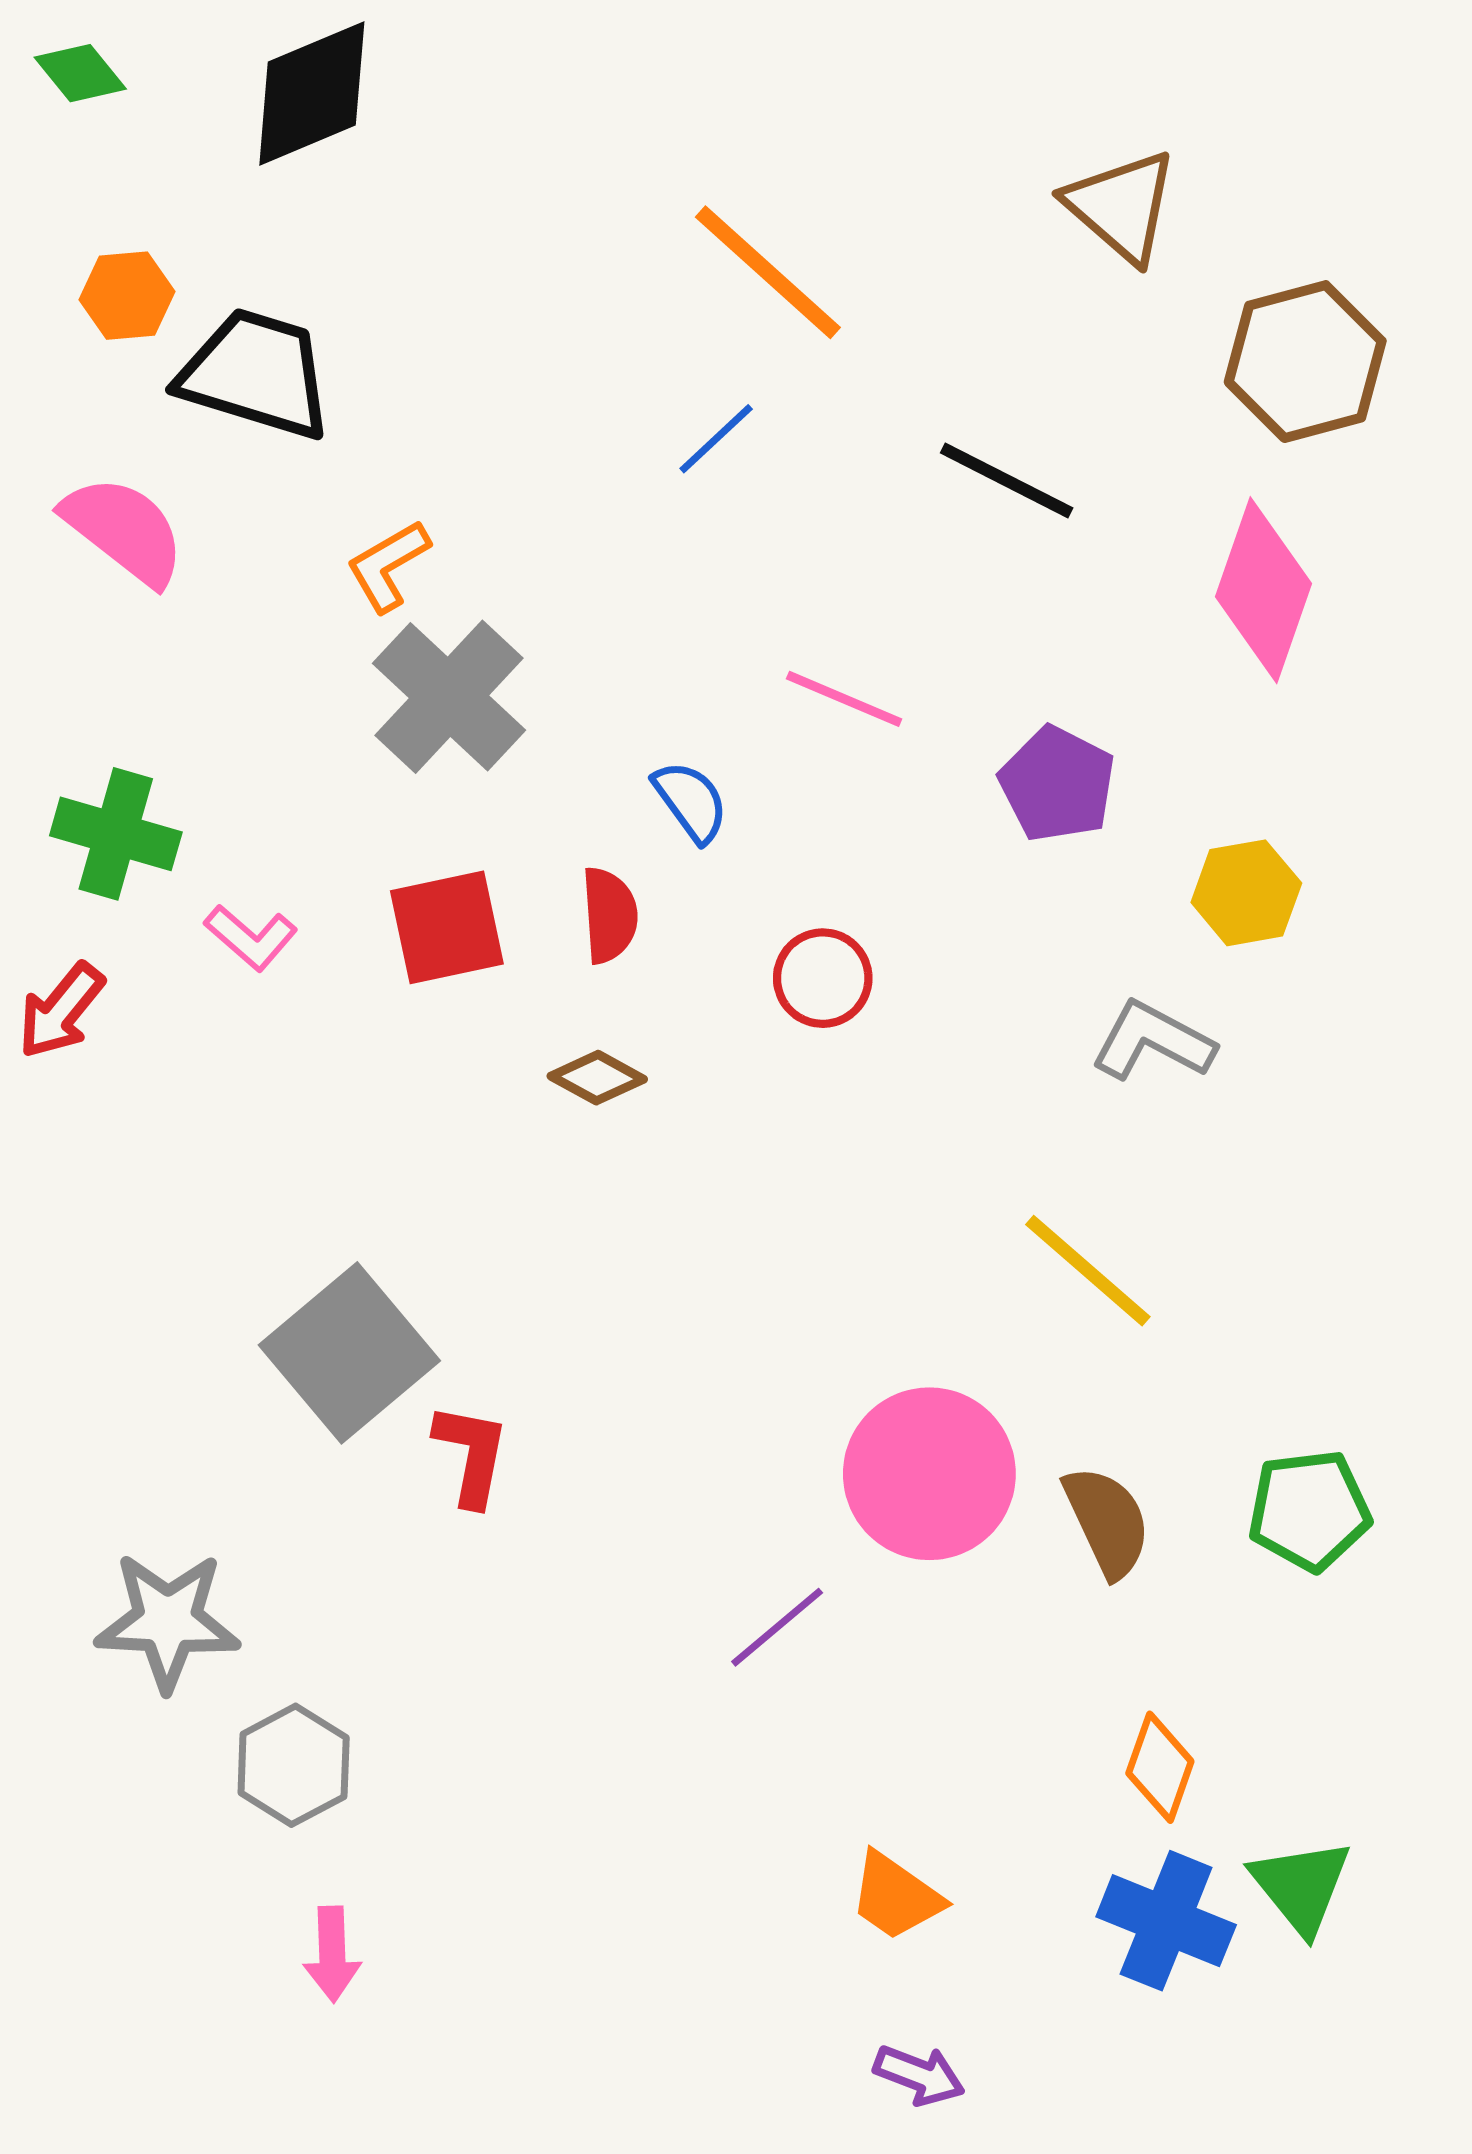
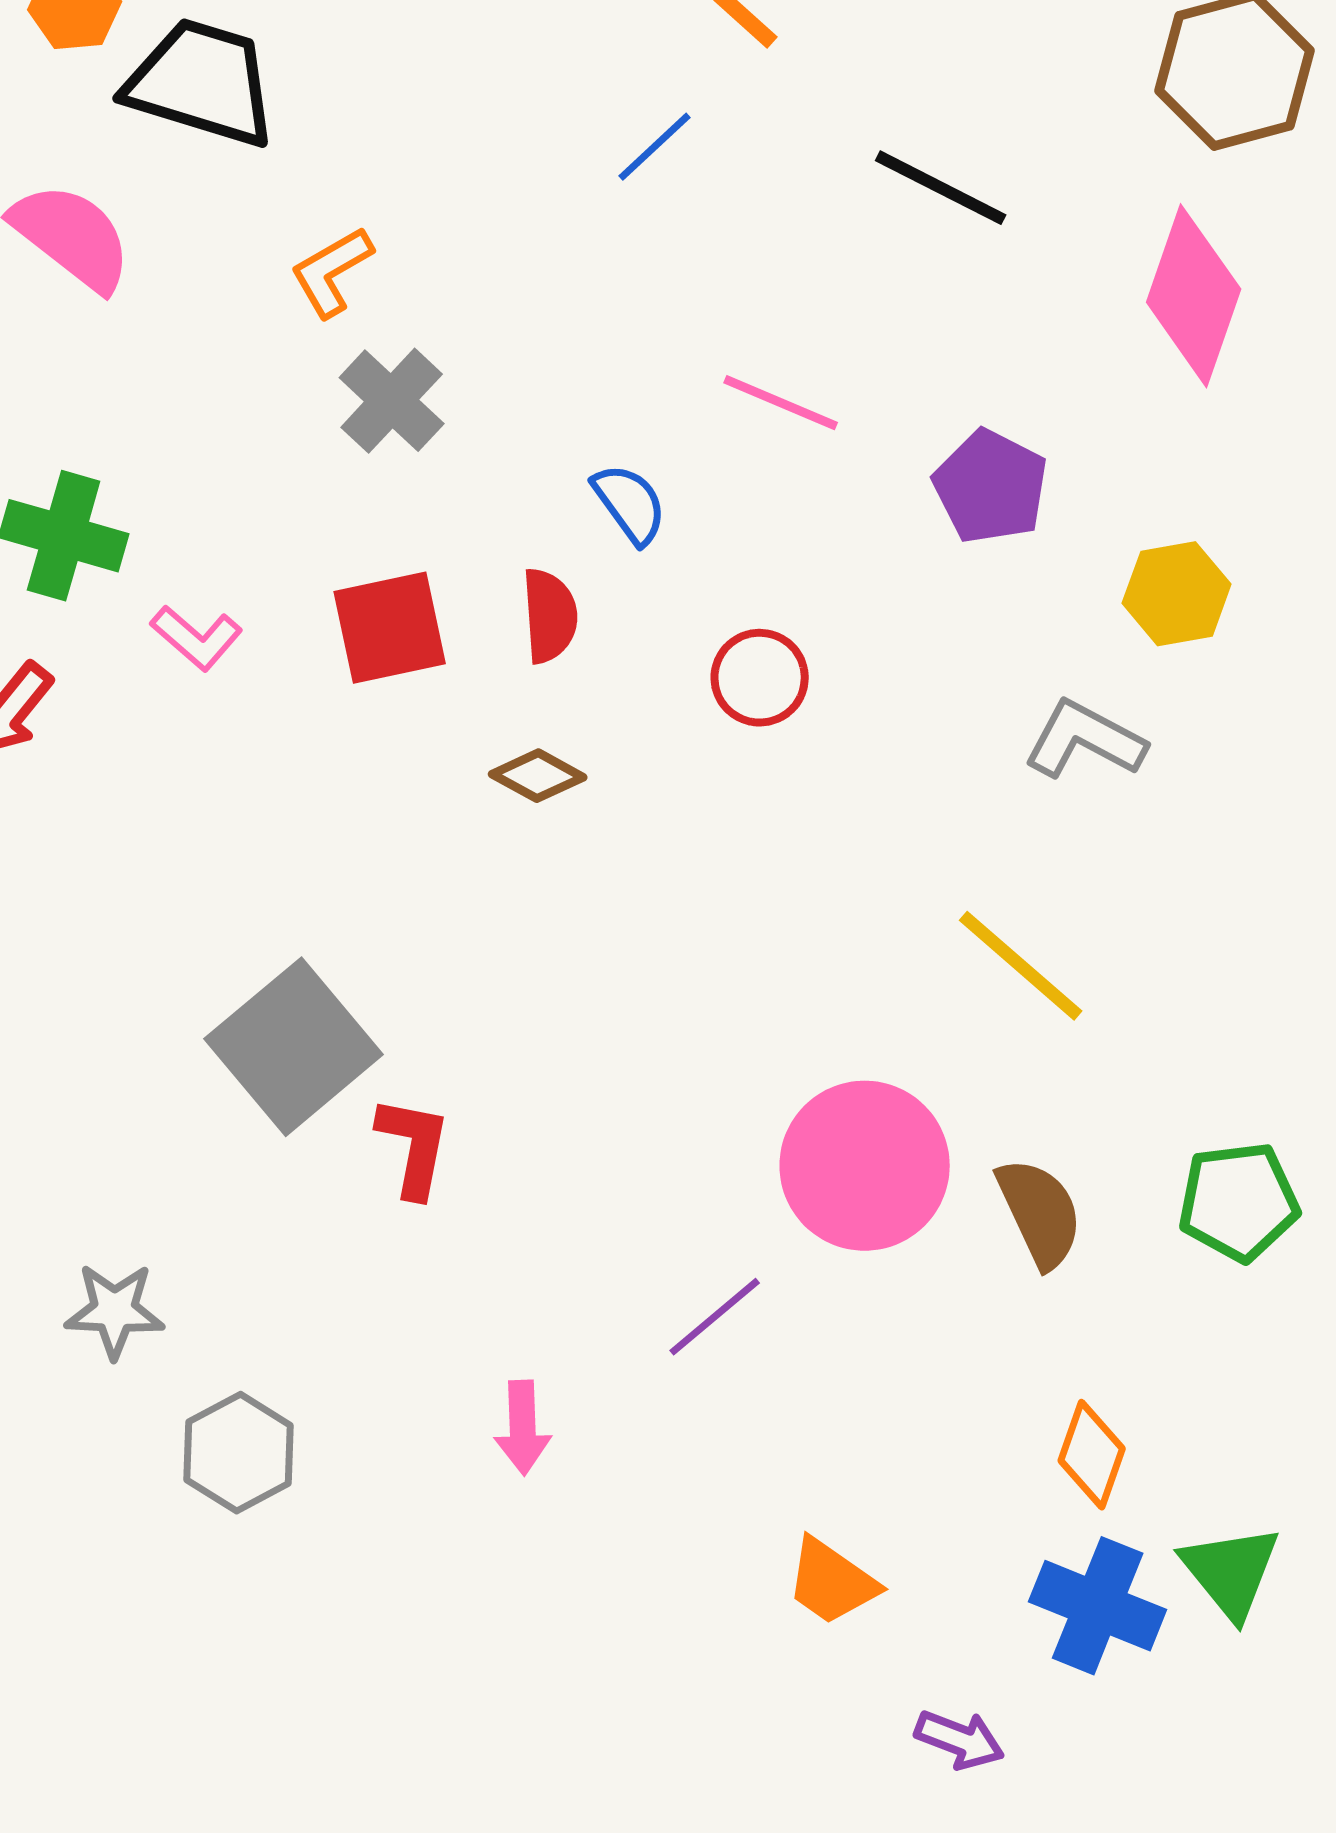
gray cross: (449, 697) -> (392, 401), size x0.7
gray star: (168, 1621) -> (115, 1311), size x0.7
pink arrow: (332, 1954) -> (523, 1428), moved
purple arrow: (919, 2075) -> (960, 1740), moved

